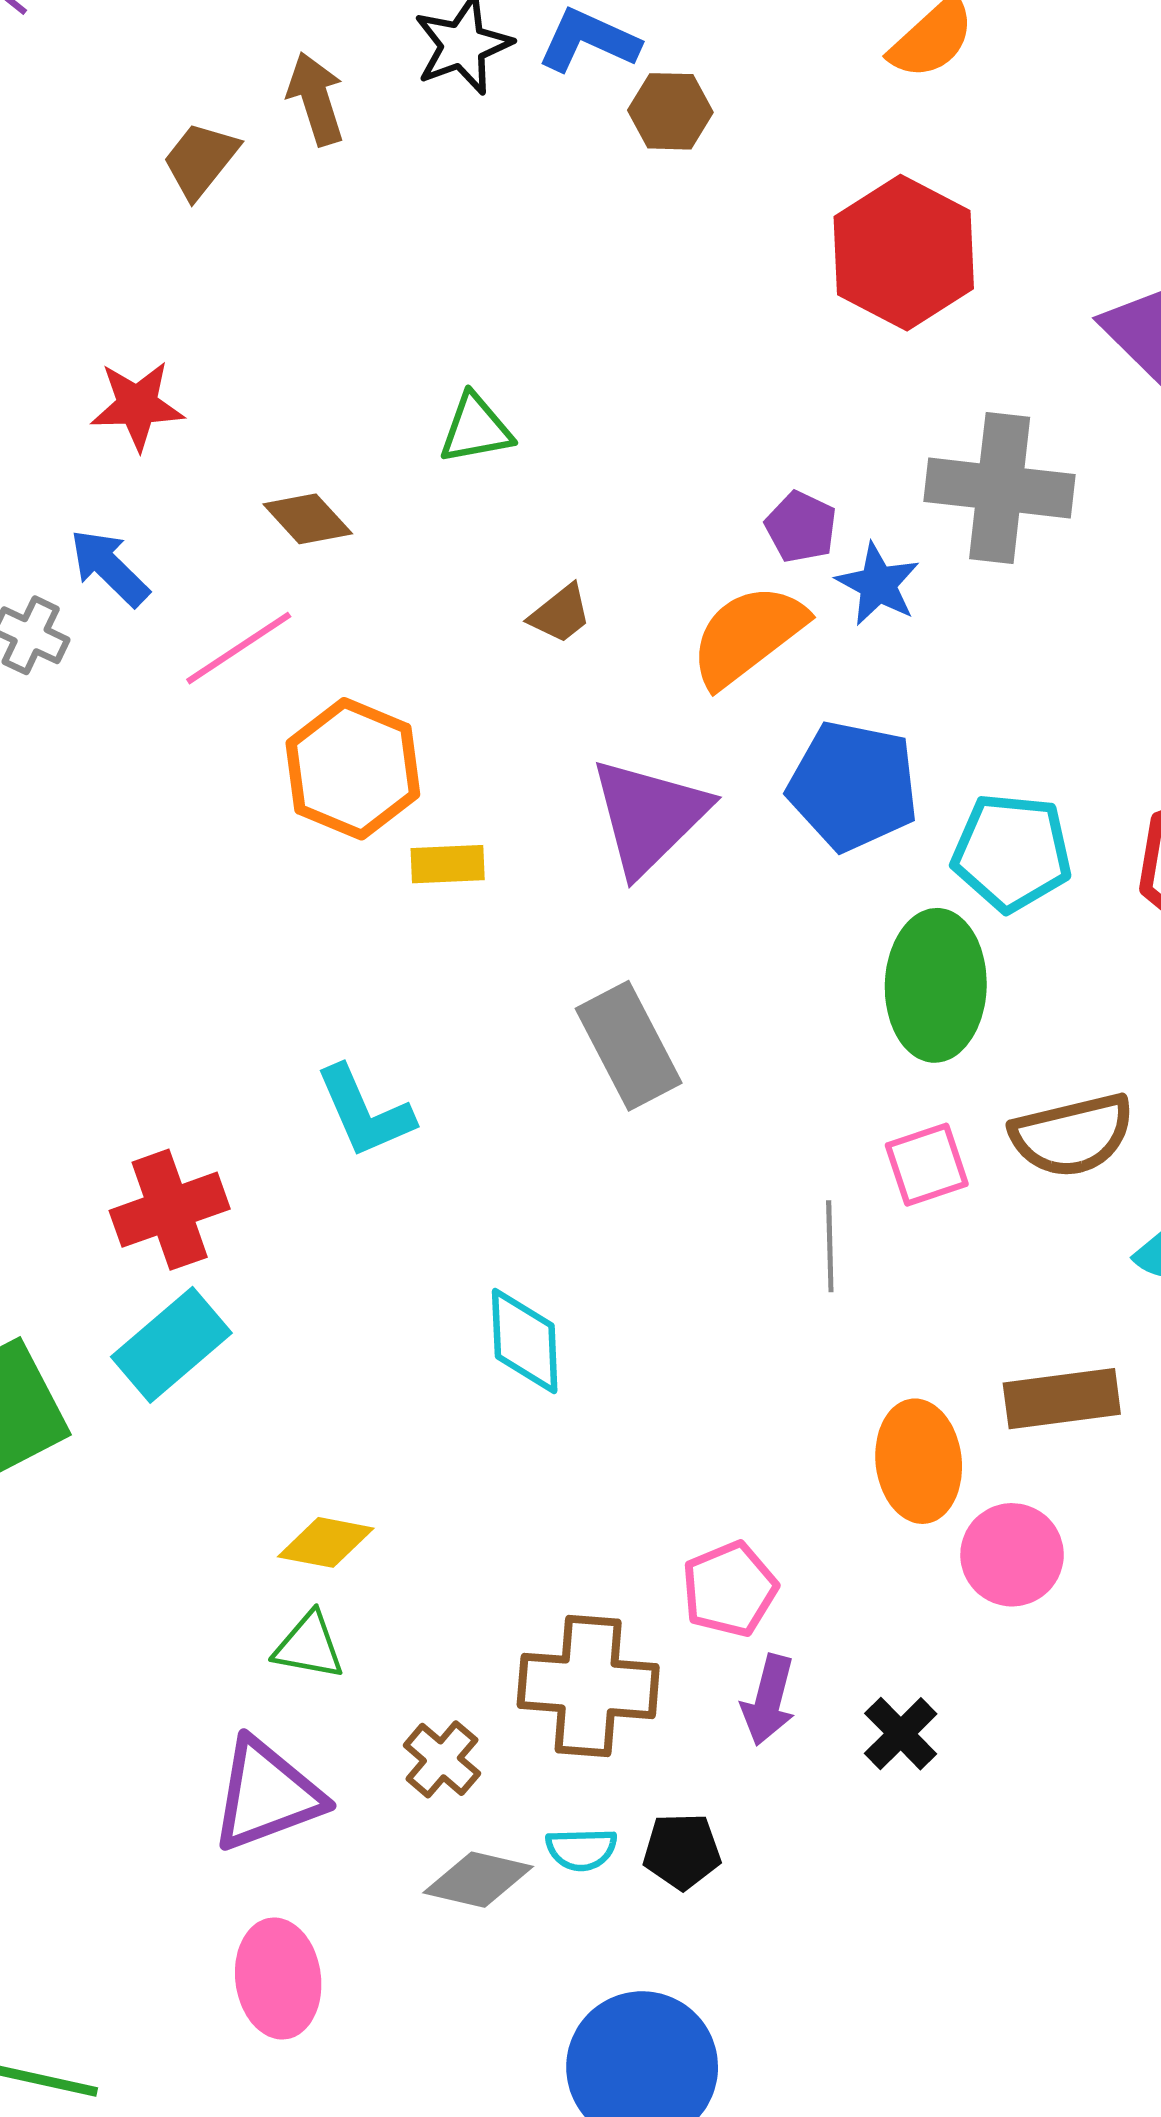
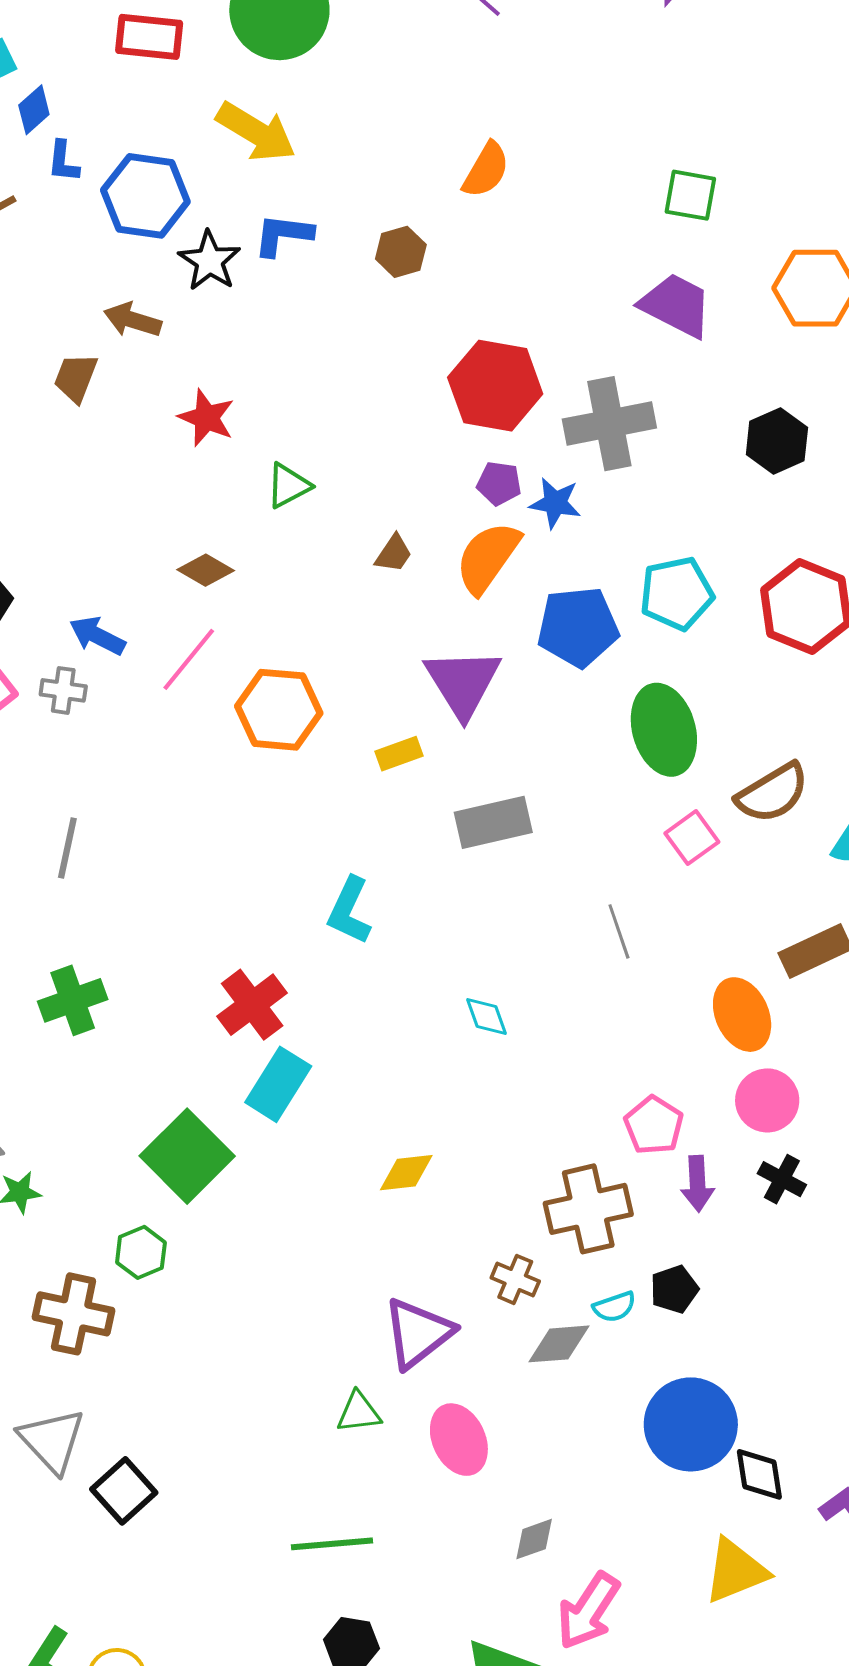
brown arrow: (316, 99) -> (133, 320), turned -38
brown hexagon: (670, 111) -> (401, 252), moved
red hexagon: (904, 253) -> (495, 386), moved
red star: (137, 405) -> (206, 418), moved, turned -30
brown trapezoid: (560, 614) -> (394, 554), moved
cyan pentagon: (1012, 852) -> (677, 593), moved
yellow rectangle: (448, 864) -> (399, 754), moved
gray rectangle: (629, 1046) -> (493, 822), turned -58
cyan L-shape: (365, 1112) -> (349, 911), turned 66
gray line: (830, 1246) -> (619, 931), moved
cyan diamond: (525, 1341) -> (487, 1016), size x0.7
pink circle: (1012, 1555) -> (767, 1100), moved
green triangle: (309, 1646) -> (359, 1412), moved

